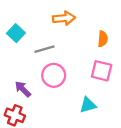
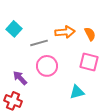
orange arrow: (64, 18) -> (65, 32), moved
orange semicircle: (103, 39) -> (90, 34), turned -32

